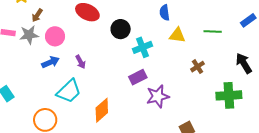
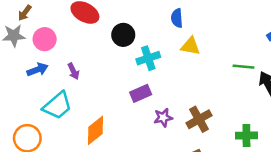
green line: (213, 31) -> (243, 67), moved
brown cross: (197, 67) -> (199, 119), moved, size x1.5
green cross: (229, 95) -> (246, 135), moved, size x0.7
purple star: (158, 96) -> (163, 118), size x0.7

